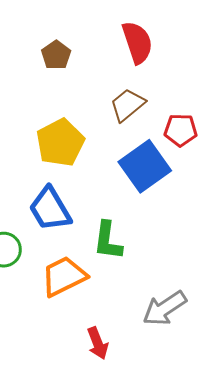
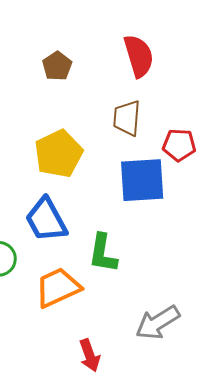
brown trapezoid: (127, 105) -> (127, 118), turned -48
blue square: (145, 166) -> (142, 180), turned 30

